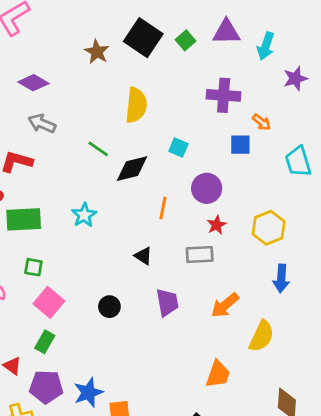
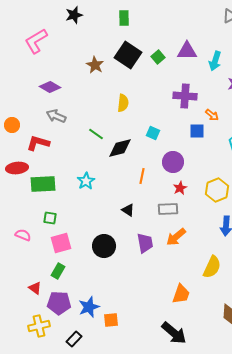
yellow semicircle: (136, 105) -> (123, 103), size x0.7
pink square: (49, 302) -> (61, 243), turned 35
orange arrow: (225, 305) -> (176, 237), moved
black circle: (109, 307) -> (104, 246), size x1.5

